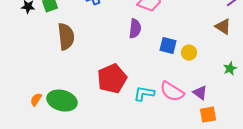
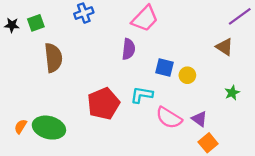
cyan L-shape: (144, 94) -> (142, 95), moved
orange square: (208, 115) -> (208, 143), turned -30

